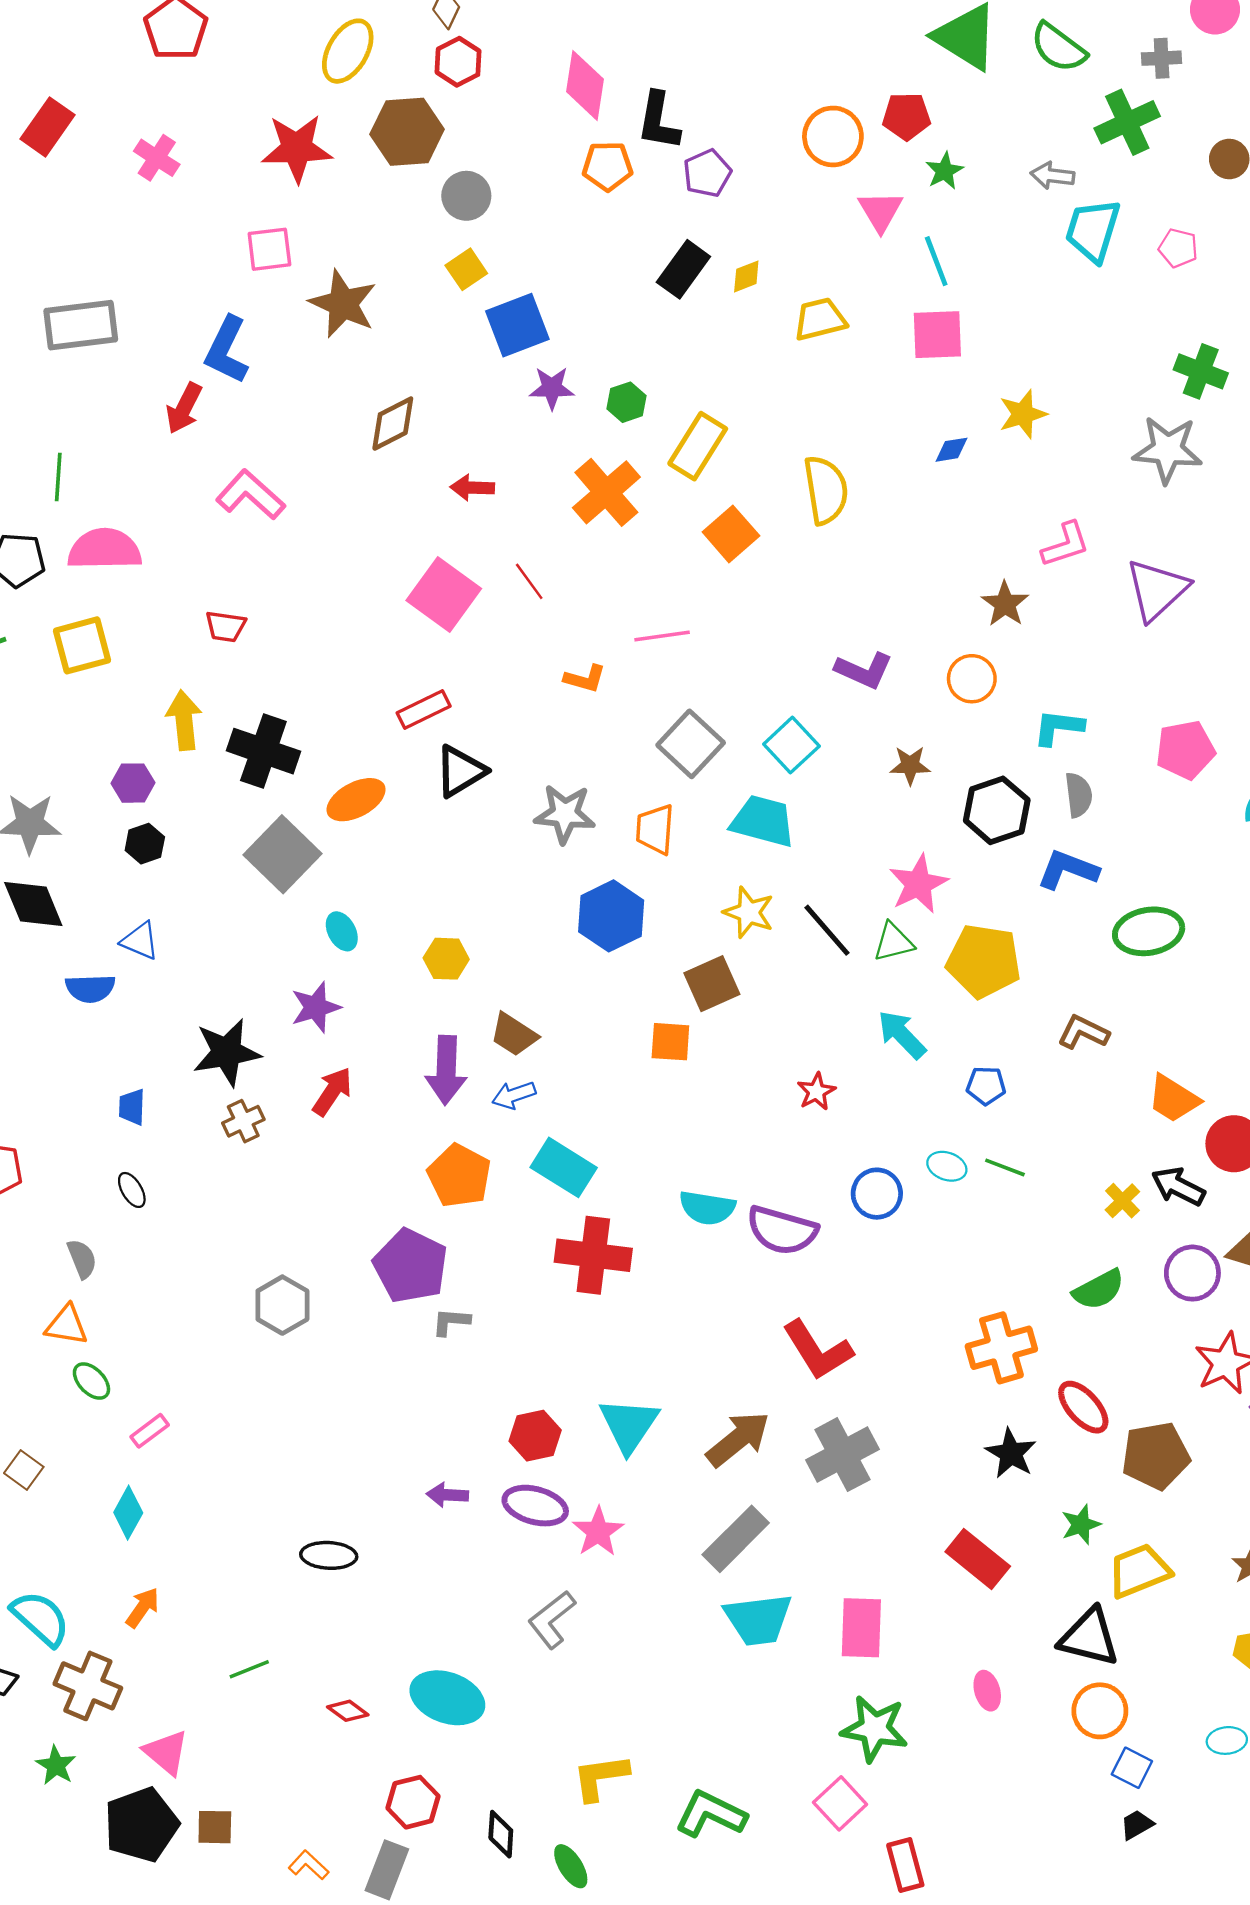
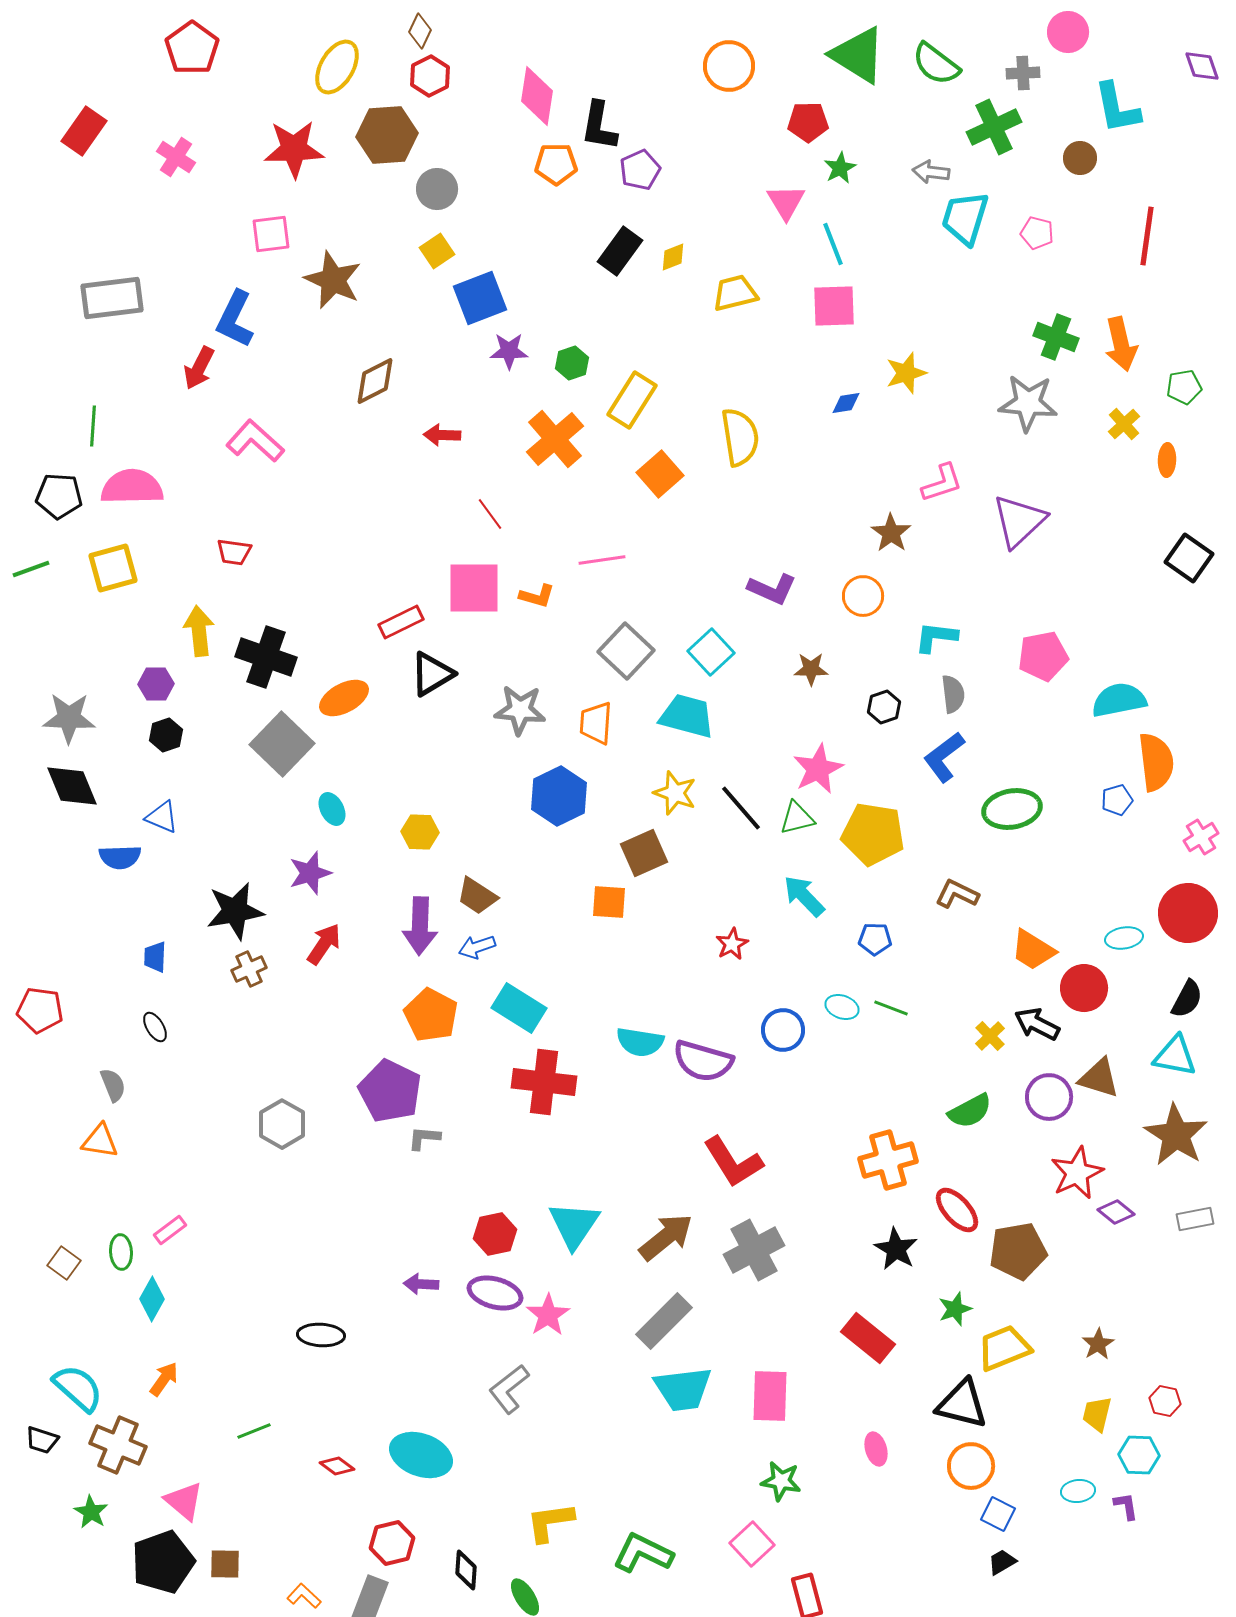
orange circle: (833, 136) -> (729, 66), moved
pink square: (444, 594) -> (474, 588), moved, turned -36
black hexagon: (997, 810) -> (884, 707), size x0.6
blue L-shape: (1068, 870) -> (944, 757), turned -58
green ellipse: (91, 1381) -> (121, 1252), moved, turned 40
green star: (874, 1729) -> (781, 1481), size x0.7

